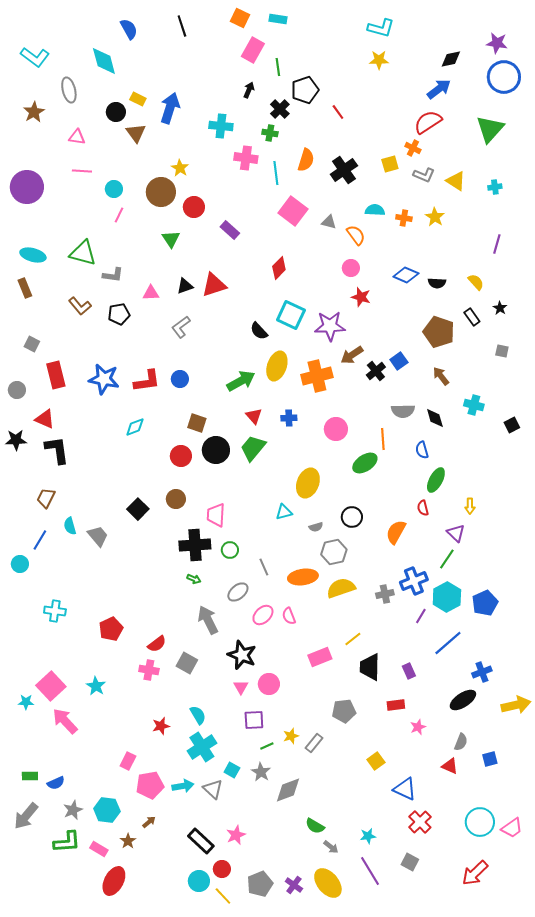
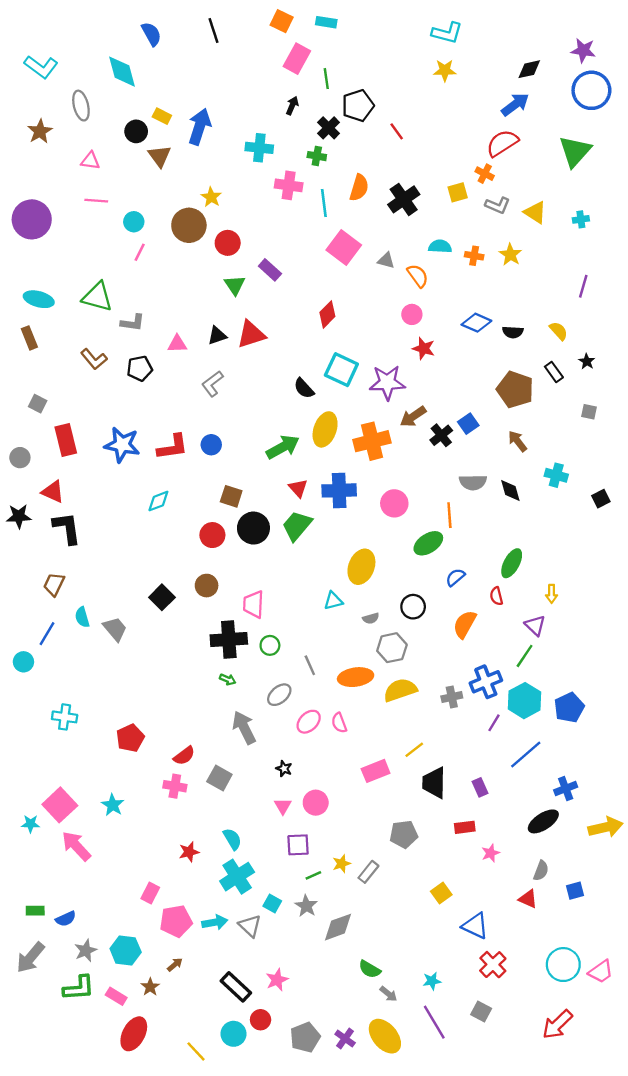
green triangle: (171, 239) -> (235, 285), moved
blue cross: (289, 418) -> (339, 490), size x1.8
blue semicircle: (422, 450) -> (455, 577), moved, turned 66
black star: (242, 655) -> (284, 769), size x0.5
yellow line: (223, 896) -> (196, 1051), moved

